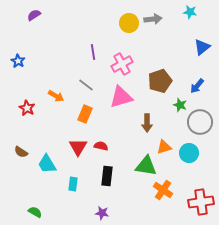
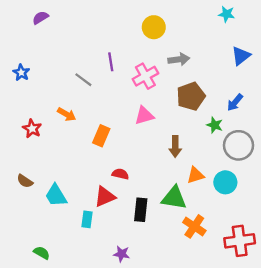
gray arrow: (153, 19) -> (179, 59), moved
gray line: (86, 85) -> (83, 80), moved
pink triangle: (121, 97) -> (144, 116), size x0.7
red triangle: (78, 147) -> (105, 197), moved, turned 36
black rectangle: (107, 176) -> (141, 210), moved

